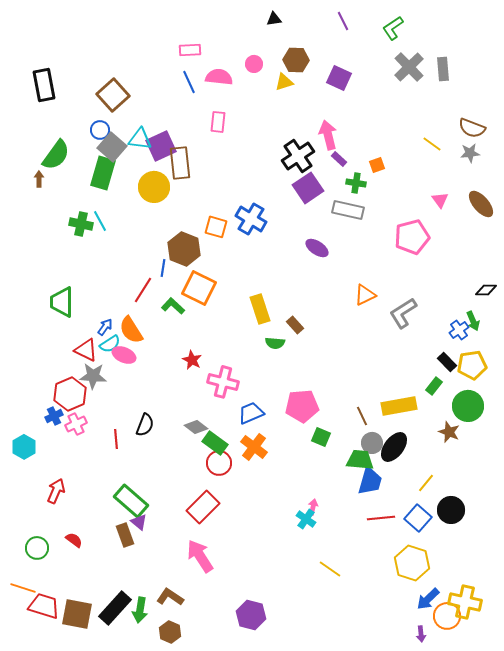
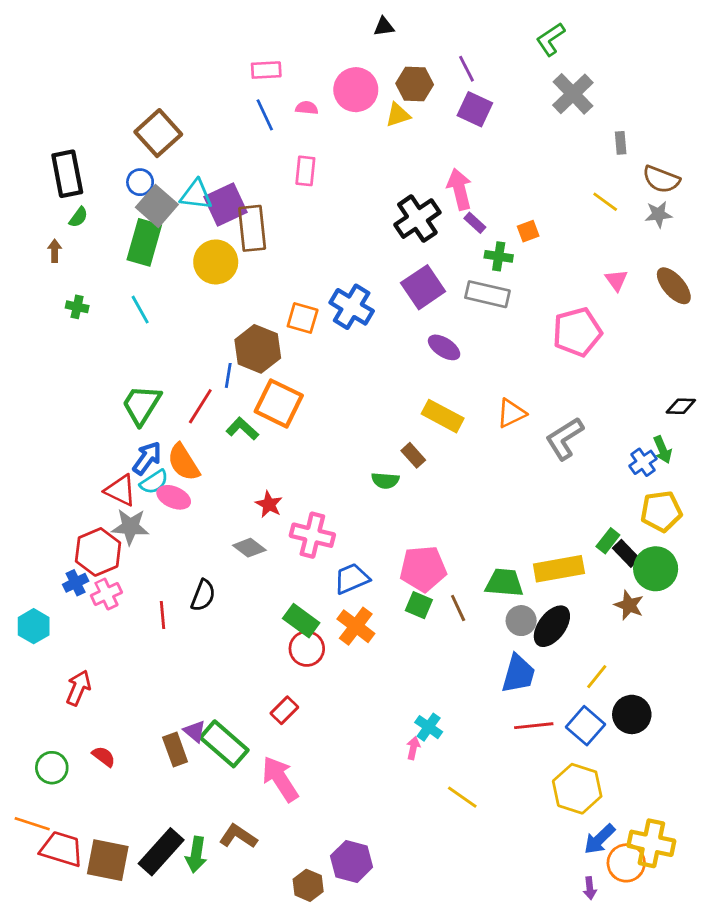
purple line: (343, 21) -> (466, 69), moved
pink circle: (254, 64) -> (356, 90), size x1.8
gray rectangle: (443, 69) -> (621, 143), moved, size x0.7
pink semicircle: (219, 77) -> (307, 108), size x0.6
black rectangle: (44, 85) -> (67, 174), moved
green semicircle: (56, 155) -> (78, 217), size x0.5
purple square: (308, 188) -> (423, 287), moved
green cross: (81, 224) -> (77, 307), moved, size x0.7
green trapezoid: (62, 302) -> (141, 405), moved, turned 32
yellow rectangle: (260, 309) -> (443, 416), moved, turned -44
blue arrow: (105, 327) -> (147, 458), size x1.4
black rectangle: (447, 362) -> (626, 553), moved
brown line: (362, 416) -> (458, 608), moved
gray diamond: (196, 427) -> (249, 548), moved
green square: (321, 437) -> (419, 605), moved
green trapezoid: (360, 460) -> (504, 583), moved
green rectangle: (131, 501) -> (224, 744), moved
red rectangle: (203, 507) -> (284, 710), size x0.6
pink arrow: (313, 507) -> (413, 748), moved
brown hexagon: (170, 632) -> (308, 885), moved

